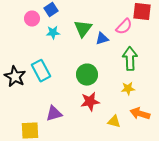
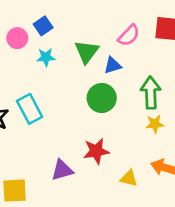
pink semicircle: (124, 27) -> (129, 35), moved
green circle: (87, 75) -> (102, 98), moved
yellow star: (128, 89) -> (155, 124), moved
purple triangle: (54, 114) -> (62, 170), moved

